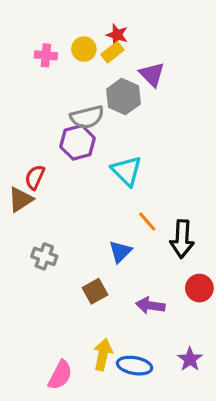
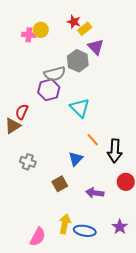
yellow circle: (84, 49) -> (41, 30), moved
yellow rectangle: (112, 52) -> (85, 29), moved

